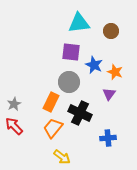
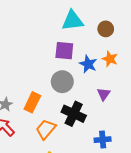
orange star: (115, 72) -> (110, 59), moved
orange rectangle: (51, 102) -> (32, 102), moved

